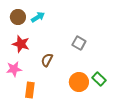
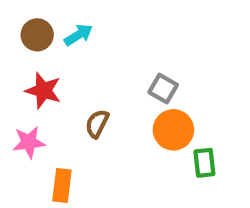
green rectangle: (99, 79) -> (204, 163), turned 40
orange circle: (79, 82) -> (173, 130), moved

